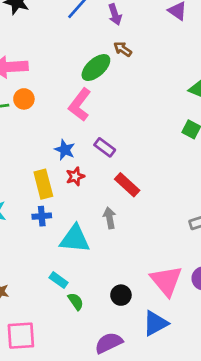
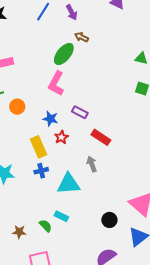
orange circle: (24, 99) -> (17, 107), moved
green semicircle: (76, 301) -> (46, 226), moved

